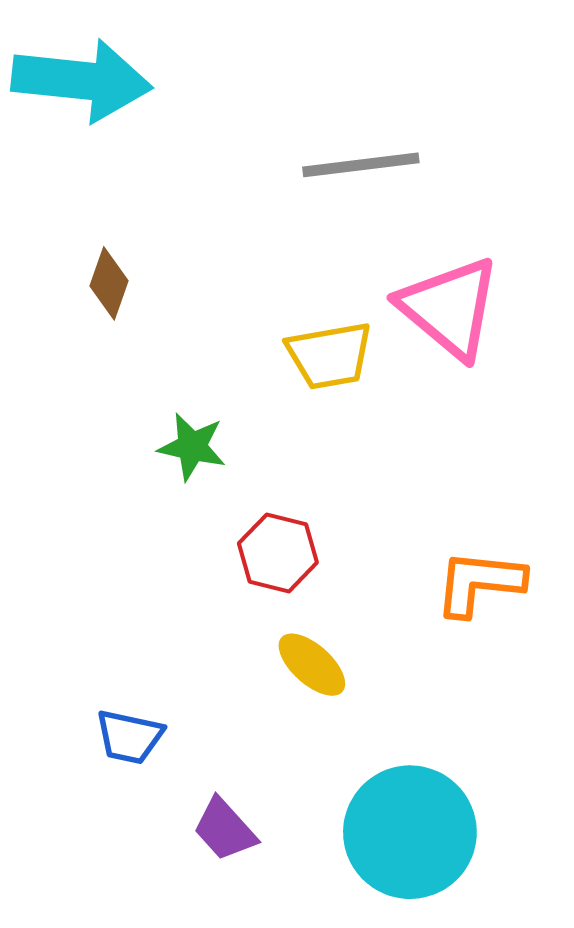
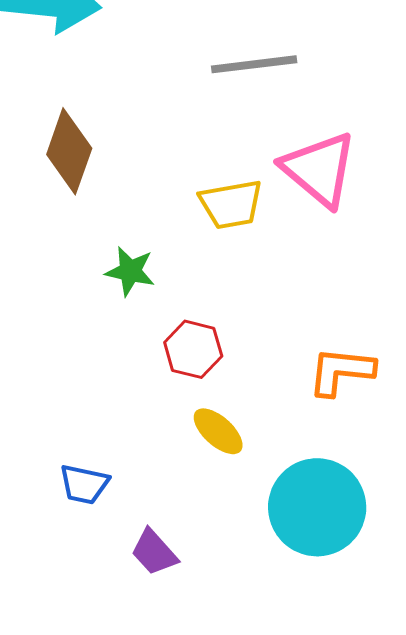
brown diamond: (109, 283) -> (69, 151), size x1.6
cyan circle: (410, 832) -> (317, 507), moved

